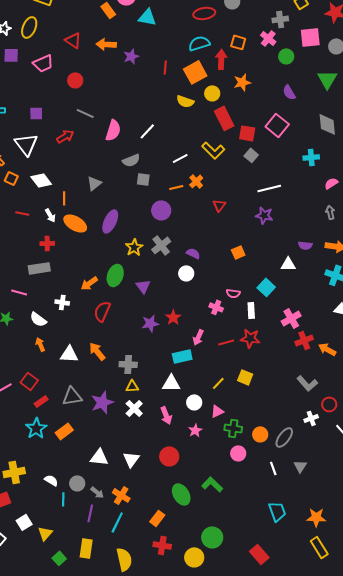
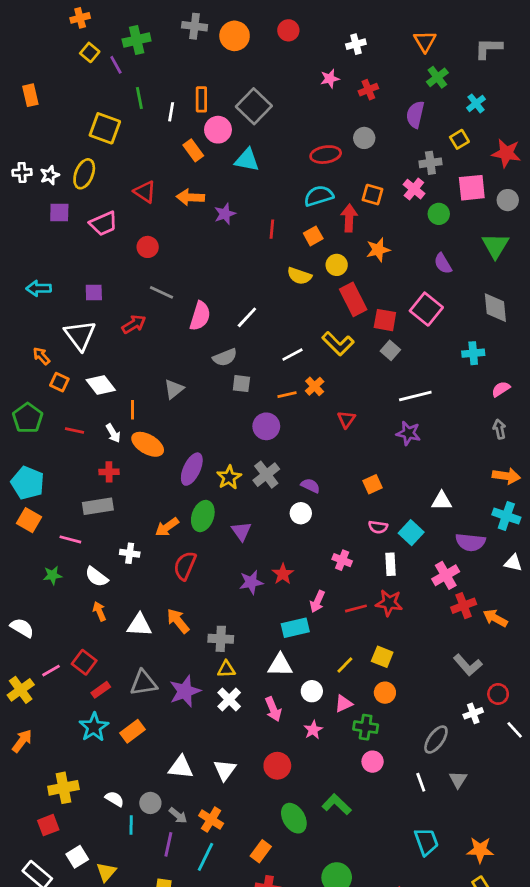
orange square: (195, 72) -> (313, 236), size x0.6
purple ellipse: (110, 221) -> (192, 469), moved
purple semicircle: (305, 245) -> (470, 542), moved, size x1.5
pink semicircle: (233, 293) -> (378, 527), moved
orange circle: (260, 434) -> (385, 693), moved

